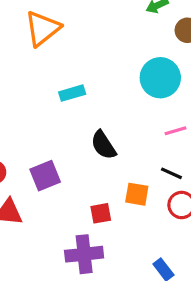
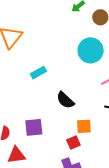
purple square: (45, 176) -> (34, 127), turned 30
orange square: (137, 194) -> (84, 126), moved

